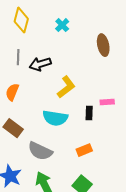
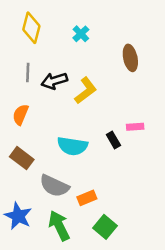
yellow L-shape: (66, 87) -> (86, 91), moved
black rectangle: (89, 113) -> (113, 140), turned -32
orange rectangle: (84, 150) -> (87, 198), moved

